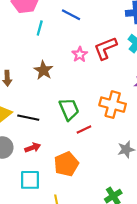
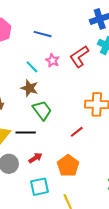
cyan line: (40, 28) -> (32, 67), moved, turned -48
pink star: (80, 54) -> (53, 60), moved
green trapezoid: (69, 109) -> (42, 110), moved

